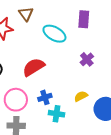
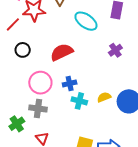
yellow semicircle: (81, 96) -> (104, 97), moved

